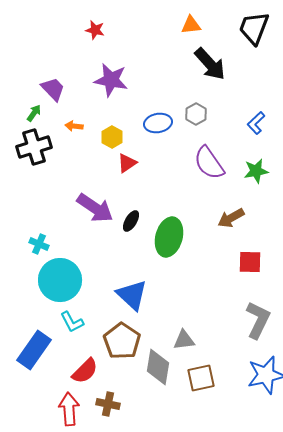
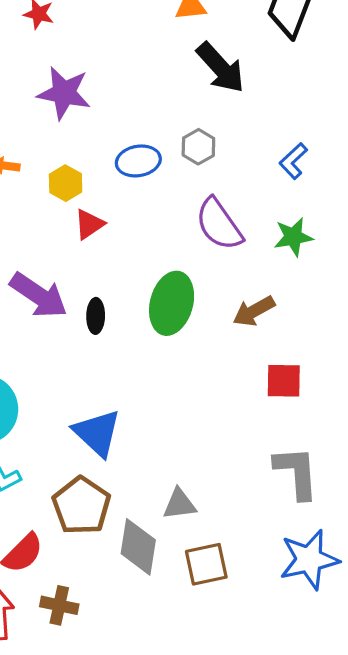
black ellipse: (131, 221) -> (96, 316), turned -30
green ellipse: (169, 237) -> (172, 303), moved
gray L-shape: (258, 320) -> (296, 473), turned -30

